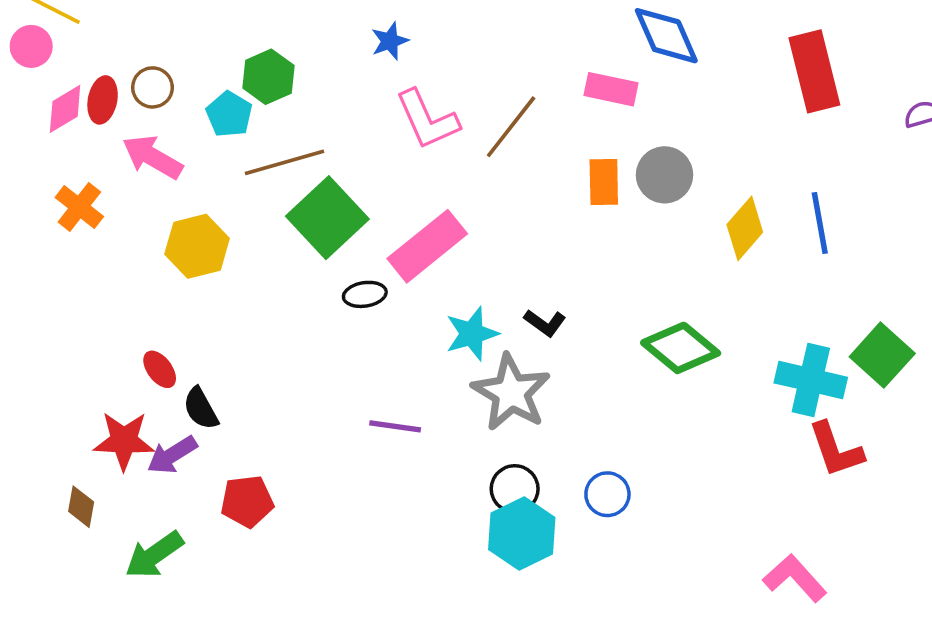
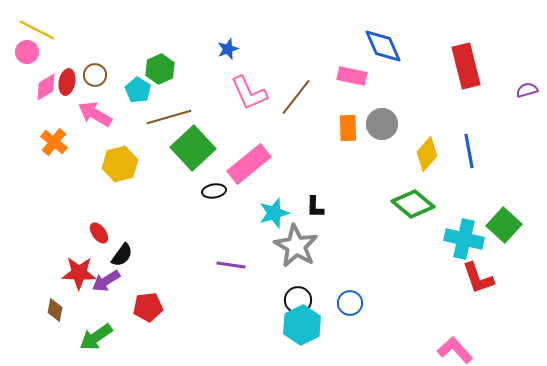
black L-shape: (545, 323) -> (315, 207), turned 55
green diamond: (681, 348) -> (413, 204), moved
black semicircle: (201, 409) -> (122, 255), turned -115

